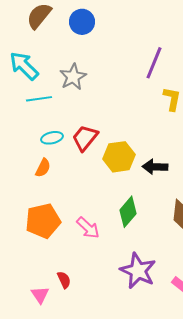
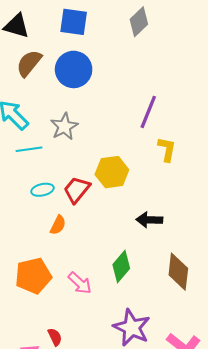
blue circle: (82, 22) -> (74, 69), size x1.4
yellow hexagon: (119, 157) -> (112, 172), moved
orange semicircle: (43, 168) -> (58, 225), moved

